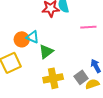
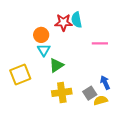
cyan triangle: (33, 37) -> (44, 50), turned 32
orange circle: (22, 39) -> (41, 35), moved

